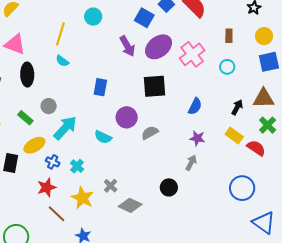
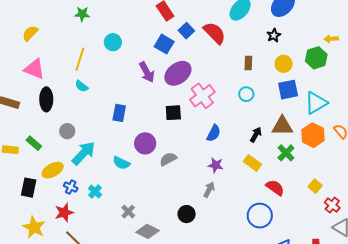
pink cross: (192, 54) -> (202, 96), moved
black square: (154, 86) -> (173, 113), size x0.7
green rectangle: (25, 118) -> (34, 143), moved
red semicircle: (256, 148) -> (275, 188), moved
yellow star: (82, 198) -> (34, 227), moved

